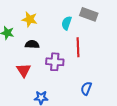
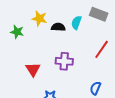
black semicircle: (32, 44) -> (58, 27), moved
red line: (78, 47) -> (102, 49), moved, turned 36

